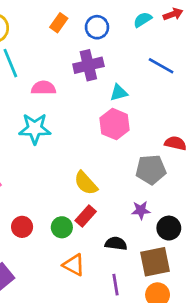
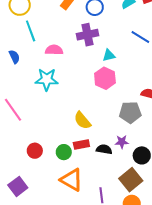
red rectangle: (86, 216) -> (81, 144), turned 35
black semicircle: (116, 243) -> (104, 149), moved
brown square: (155, 262) -> (131, 180), turned -30
orange triangle: (74, 265) -> (72, 180), size x1.4

